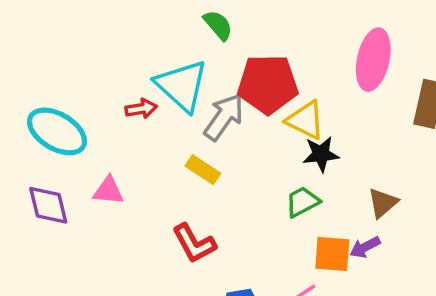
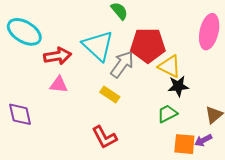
red arrow: (141, 109) -> (58, 56), moved, size x1.5
cyan ellipse: (57, 131) -> (24, 32), moved
pink triangle: (108, 191) -> (59, 85), moved

